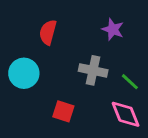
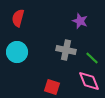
red semicircle: (48, 32) -> (18, 18), moved
red square: (63, 111) -> (52, 87), moved

